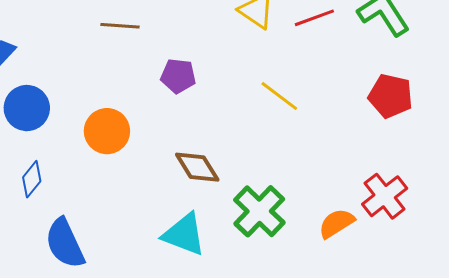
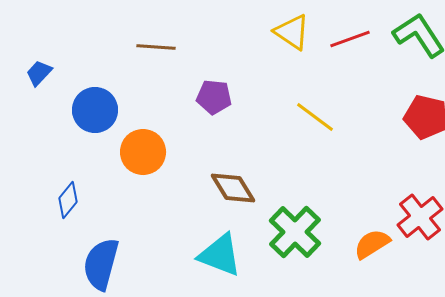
blue circle: (27, 108) -> (95, 110), moved
blue semicircle: (65, 243) -> (101, 264), turned 40

